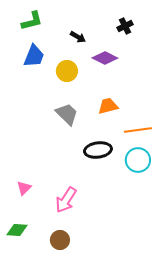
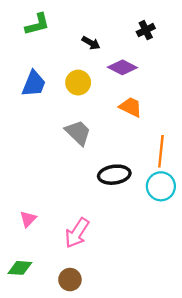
blue trapezoid: (34, 56) -> (34, 84), moved
orange trapezoid: (108, 106) -> (131, 107), moved, turned 40
orange line: (138, 130) -> (161, 151), turned -76

